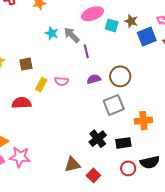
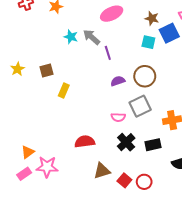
cyan square: (112, 25) -> (148, 42), moved
pink semicircle: (62, 81) -> (118, 117), moved
red semicircle: (21, 103) -> (85, 142), moved
red circle: (128, 168) -> (144, 182), moved

